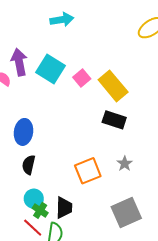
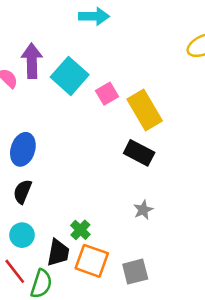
orange square: (88, 171) -> (92, 261), moved, turned 32
green cross: (40, 210) -> (80, 230), moved
gray square: (126, 213) -> (135, 272), size x0.7

